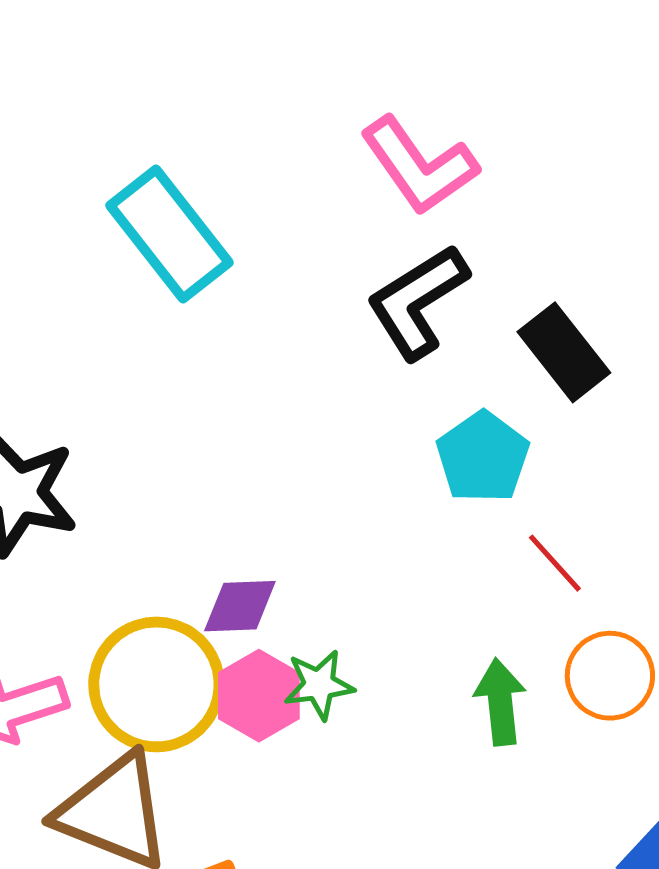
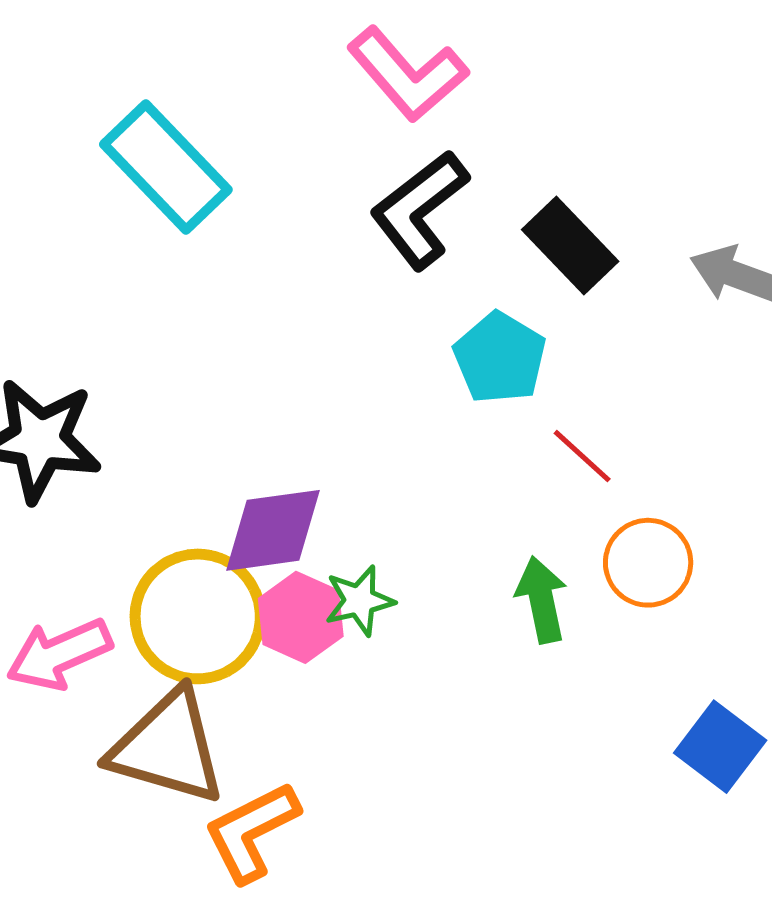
purple diamond: (240, 606) -> (273, 530), size x1.4

